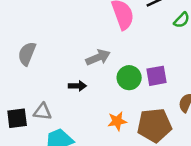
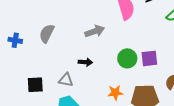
gray arrow: (98, 57) -> (95, 31), moved
gray triangle: (43, 112) -> (66, 80), moved

